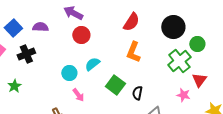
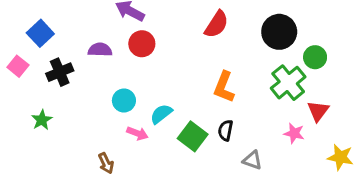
purple semicircle: (40, 27) -> (100, 50), moved
orange L-shape: (133, 52) -> (224, 87), moved
cyan semicircle: (92, 64) -> (161, 114), moved
green square: (115, 85) -> (193, 136), moved
pink arrow: (78, 95) -> (137, 133), turned -32

